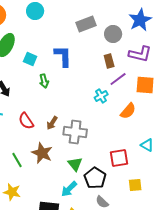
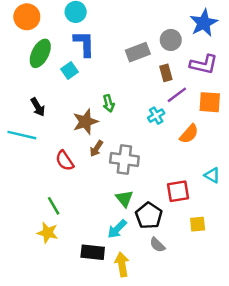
gray rectangle: (86, 24) -> (138, 52), moved
blue L-shape: (63, 56) -> (84, 44), moved
cyan square: (30, 59) -> (70, 70), turned 32
green arrow: (44, 81) -> (109, 103), moved
red semicircle: (26, 121) -> (65, 161), moved
brown star: (42, 153) -> (85, 122), moved, turned 30
green line: (17, 160) -> (54, 206), moved

